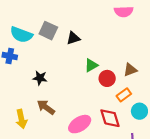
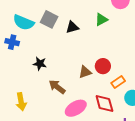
green triangle: (91, 65) -> (101, 20), moved
brown triangle: (130, 70) -> (85, 72), moved
brown arrow: (46, 107) -> (57, 87), moved

